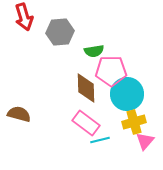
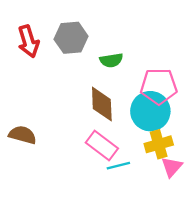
red arrow: (24, 17) -> (28, 41), moved
pink pentagon: (111, 71) -> (159, 86), moved

